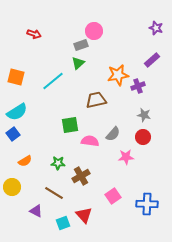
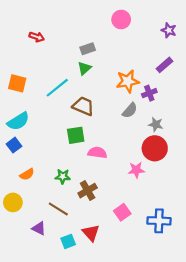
pink circle: (94, 31) -> (121, 19), moved
brown trapezoid: (96, 100) -> (83, 106), moved, turned 35
gray semicircle: (113, 134) -> (130, 110), moved
red circle: (143, 137) -> (155, 148), size x1.5

